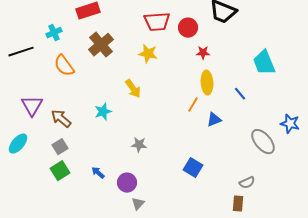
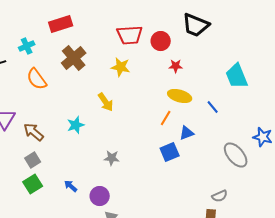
yellow ellipse: (207, 83) -> (180, 96), turned -70
blue square: (193, 168) -> (170, 152), moved, turned 36

